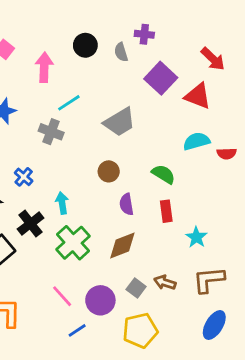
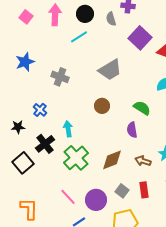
pink arrow: (44, 67) -> (55, 15), moved
cyan line: (69, 103) -> (79, 37), moved
purple semicircle: (126, 204) -> (132, 130), moved
red rectangle: (166, 211) -> (144, 190), moved
brown arrow: (165, 282) -> (143, 161), moved

